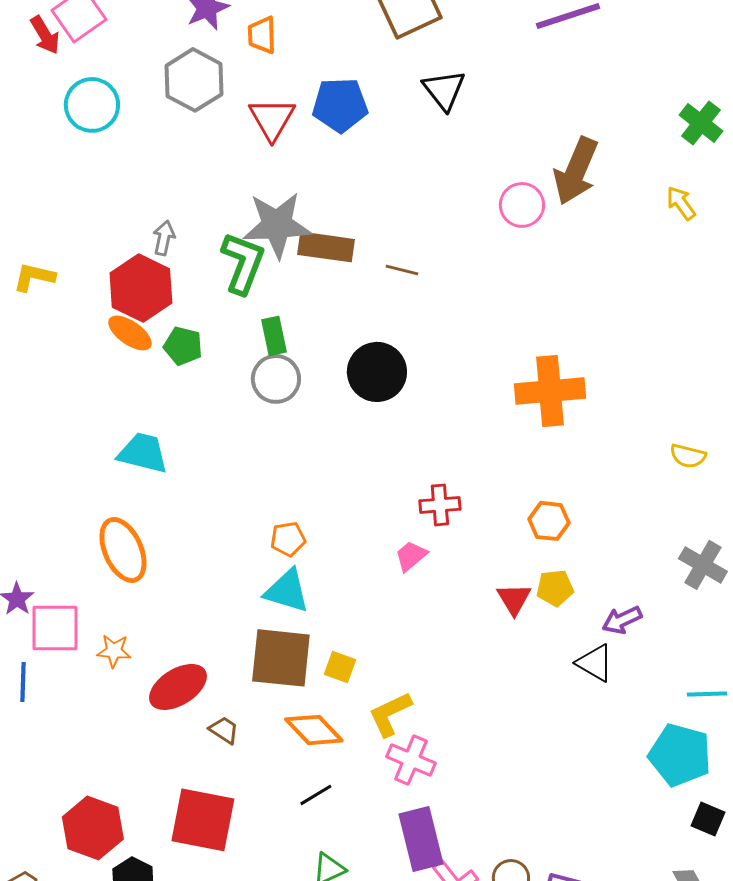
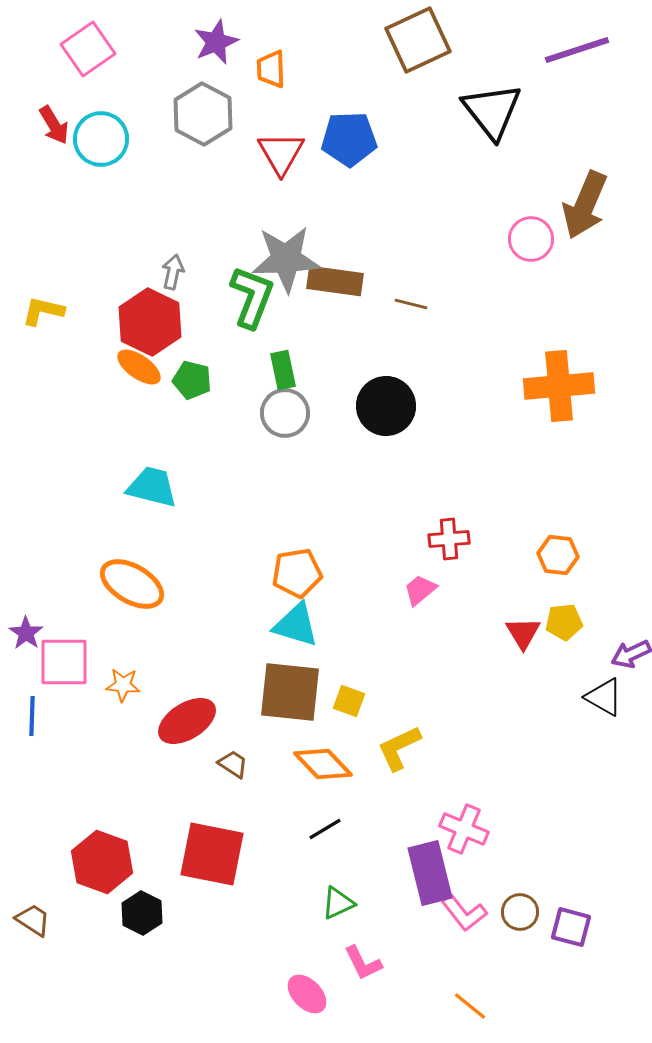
red arrow: (45, 35) -> (54, 125), moved
black triangle: (444, 90) -> (492, 111), moved, size x1.4
orange cross: (550, 391) -> (559, 386), moved
orange pentagon: (288, 539) -> (297, 573), size x1.4
orange ellipse: (123, 550) -> (132, 584), turned -36
pink cross: (411, 760) -> (464, 829), moved

